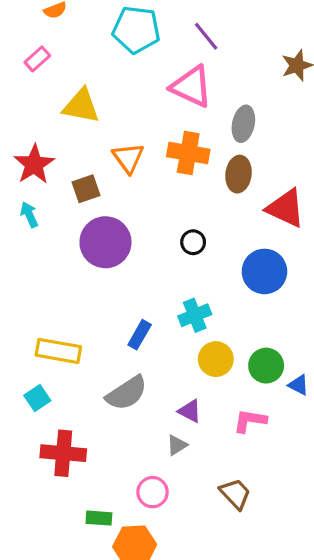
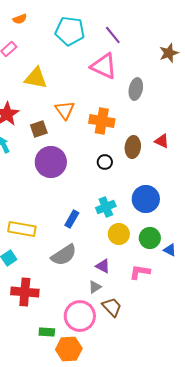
orange cross: (188, 153) -> (102, 121), moved
brown ellipse: (239, 174) -> (133, 147), moved
red triangle: (286, 208) -> (162, 141), size x0.6
blue circle: (264, 271) -> (146, 199), moved
pink circle: (153, 492) -> (80, 316), size x1.6
brown trapezoid: (235, 494) -> (112, 307), moved

